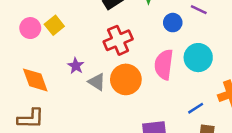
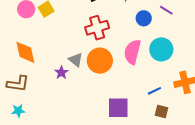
purple star: (76, 66) -> (61, 73), moved

